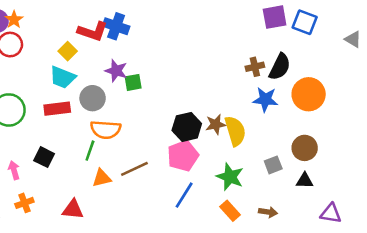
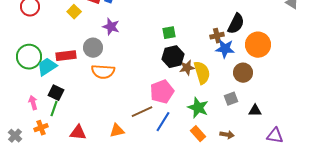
brown cross: (255, 67) -> (217, 36), moved
cyan trapezoid: (62, 77) -> (47, 67), moved, turned 125
green square: (133, 82) -> (169, 33), moved
black hexagon: (187, 127) -> (173, 57), moved
brown circle: (305, 148) -> (243, 73), moved
green line: (90, 151) -> (54, 109), moved
brown line: (134, 169) -> (142, 112), moved
orange triangle: (102, 178) -> (117, 131), moved

